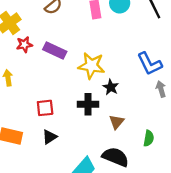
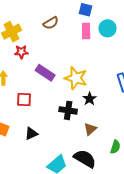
purple rectangle: (55, 51) -> (45, 73), moved
red square: (45, 108) -> (24, 99), moved

